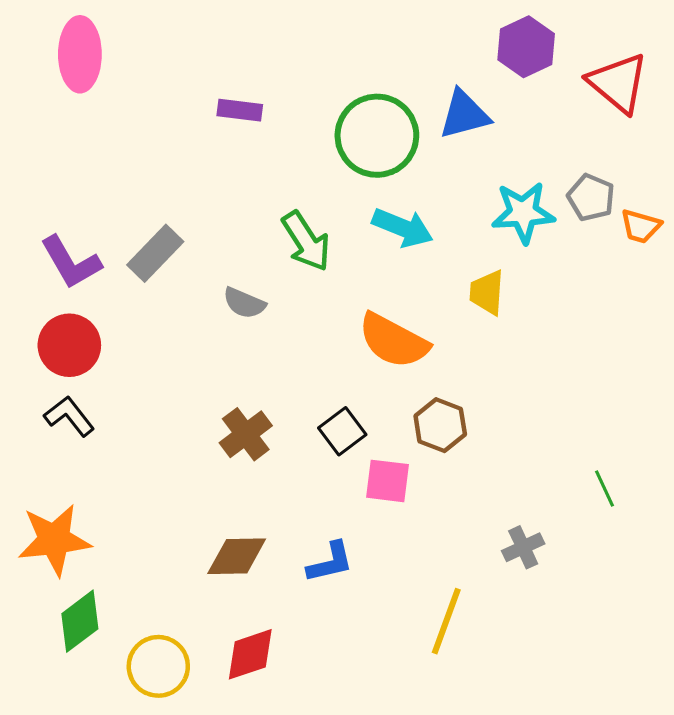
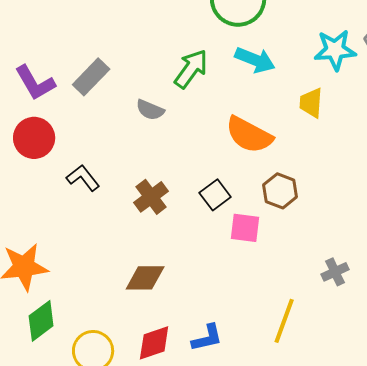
green arrow: (306, 241) -> (191, 69), turned -111
black L-shape: (69, 416) -> (83, 178), moved
blue L-shape: (330, 562) -> (207, 338), moved

